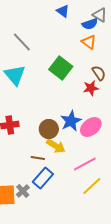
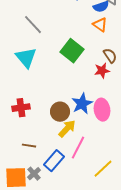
pink ellipse: (91, 127) -> (102, 110), turned -60
yellow arrow: (56, 146) -> (67, 129), turned -78
brown line: (38, 158) -> (29, 146), moved
pink line: (85, 164) -> (78, 148), moved, turned -35

